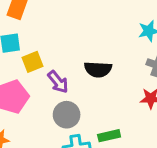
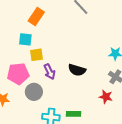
gray circle: (67, 115) -> (34, 92), moved

